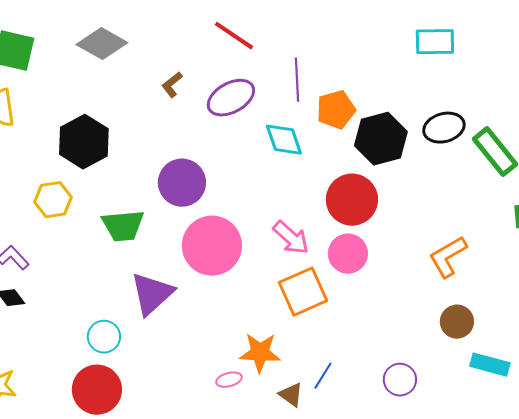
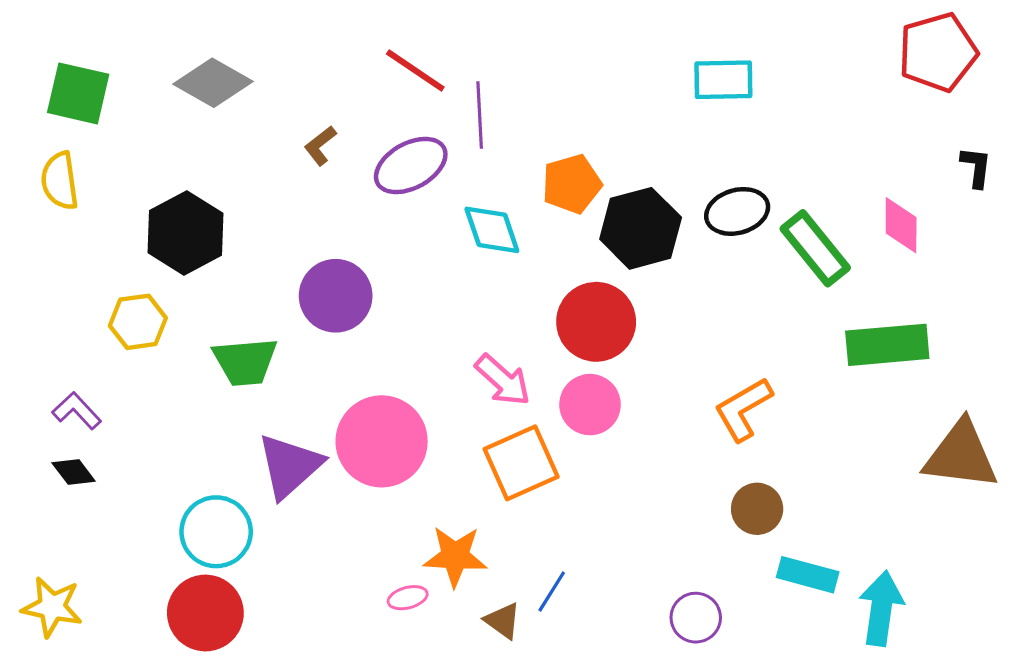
purple line: (297, 80) -> (480, 115), moved
pink circle: (212, 246) -> (382, 441), moved
cyan circle: (104, 337) -> (216, 532), size x1.4
purple circle: (400, 380) -> (696, 618), moved

